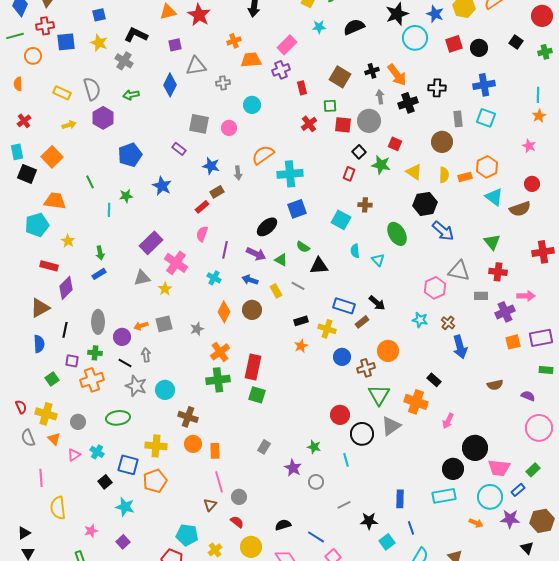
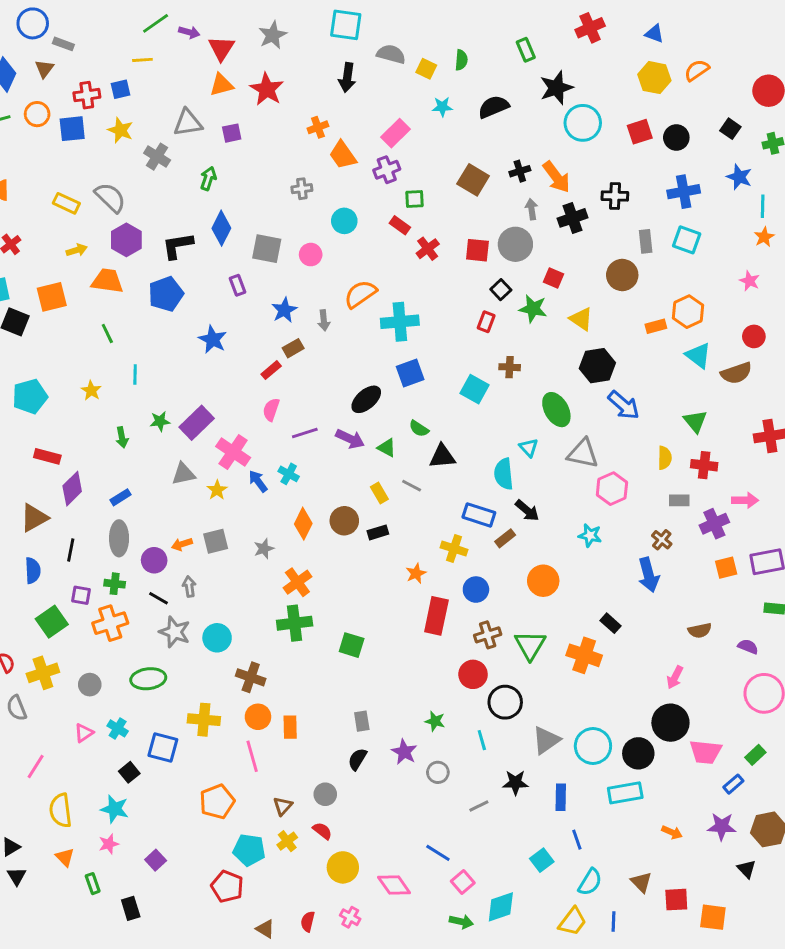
blue star: (435, 14) -> (739, 177), moved
red cross: (45, 26) -> (87, 95), moved
black L-shape: (136, 35) -> (178, 246), moved, turned -35
orange circle: (33, 56) -> (37, 114), moved
orange trapezoid: (251, 60) -> (343, 155), turned -120
gray triangle: (196, 66) -> (188, 123), moved
blue diamond: (170, 85) -> (221, 228), moved
red rectangle: (302, 88) -> (400, 225), moved, turned -40
gray semicircle: (92, 89) -> (110, 197), turned -30
green arrow: (131, 95) -> (208, 178), moved, turned 119
green square: (330, 106) -> (415, 199), moved
purple rectangle: (179, 149) -> (238, 285), turned 32
orange square: (52, 157) -> (52, 297), turned 30
blue star: (211, 166) -> (284, 310), turned 30
yellow semicircle: (444, 175) -> (665, 458), moved
green star: (126, 196) -> (160, 421), moved
orange trapezoid: (55, 201) -> (107, 281), moved
yellow star: (68, 241) -> (91, 391), moved
purple line: (225, 250) -> (305, 433), turned 60
cyan semicircle: (355, 251) -> (504, 474), moved, size x1.5
gray triangle: (459, 271) -> (583, 453), moved
blue rectangle: (99, 274) -> (120, 497), moved
blue arrow: (250, 280) -> (258, 481), moved, turned 35
black rectangle: (301, 321) -> (378, 532), moved
brown cross: (448, 323) -> (662, 540), moved
red rectangle: (253, 367) -> (436, 616), moved
brown cross: (366, 368) -> (488, 635), moved
green square: (52, 379) -> (52, 622), size x1.5
yellow cross: (46, 414) -> (43, 673), turned -35
pink arrow: (448, 421) -> (675, 677), moved
gray triangle: (391, 426) -> (546, 740), moved
orange triangle: (54, 439) -> (65, 857), moved
gray rectangle: (264, 447) -> (362, 721), turned -40
pink line: (41, 478) -> (36, 767), turned 36
orange pentagon: (155, 481) -> (217, 802), moved
pink line: (219, 482) -> (252, 756), moved
cyan circle: (490, 497) -> (593, 746), moved
cyan star: (125, 507) -> (115, 809), moved
black star: (369, 521) -> (515, 783), moved
black semicircle: (283, 525) -> (357, 759), moved, turned -42
yellow cross: (215, 550) -> (287, 841), moved

